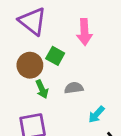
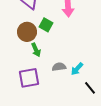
gray semicircle: (74, 88) -> (59, 67), moved

